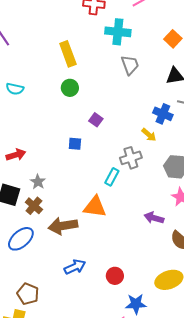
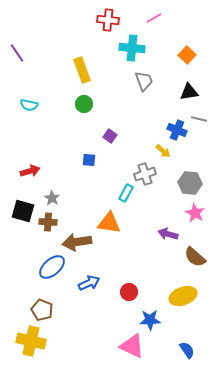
brown cross: (34, 206) -> (48, 222), turned -36
blue ellipse: (21, 239) -> (52, 267), moved

